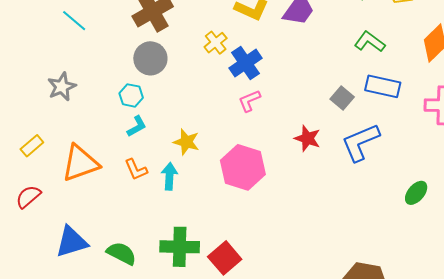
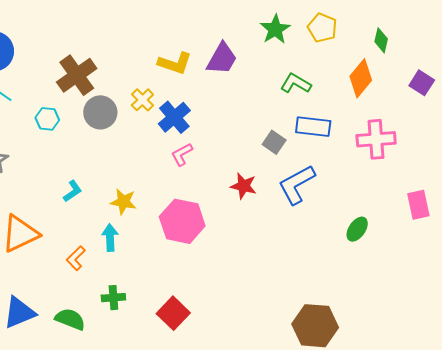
gray circle: (150, 58) -> (100, 112), moved
cyan hexagon: (131, 95) -> (47, 119), moved
orange L-shape: (136, 169) -> (76, 258), moved, turned 75
green cross: (180, 247) -> (113, 298), moved, size x0.6

